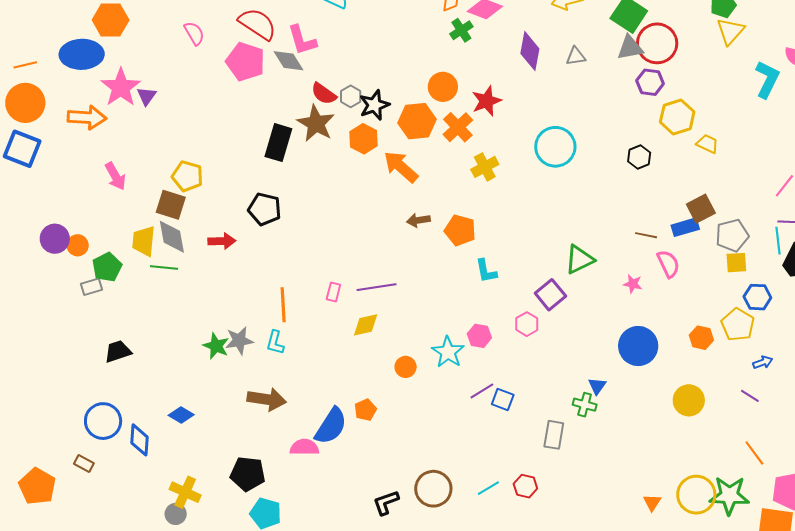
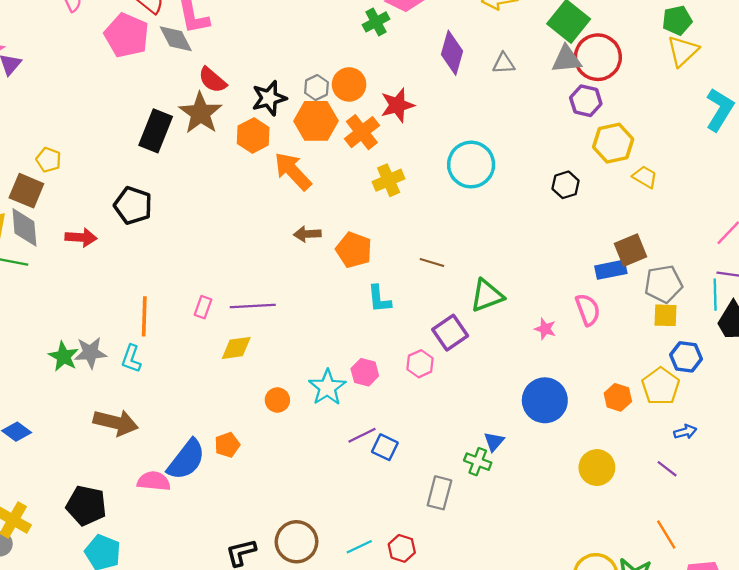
gray hexagon: (351, 96) -> (316, 88), moved
yellow pentagon: (187, 176) -> (49, 160), size x0.7
brown line: (646, 235) -> (432, 263), moved

